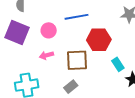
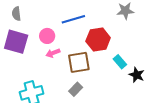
pink arrow: (46, 55) -> (53, 53), moved

